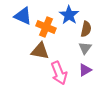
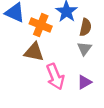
purple triangle: (85, 70) -> (84, 82), moved

